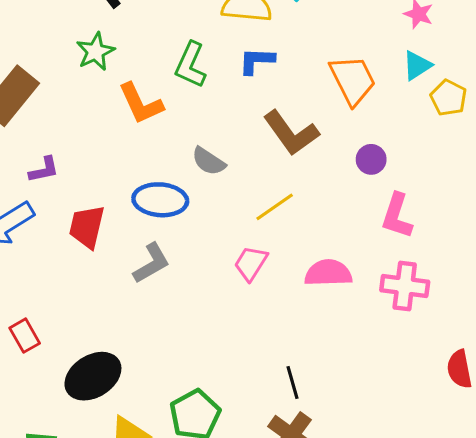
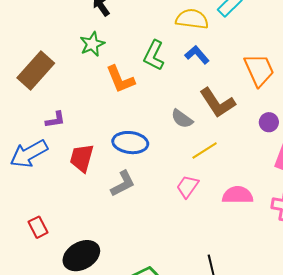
blue L-shape: (257, 61) -> (197, 55), turned 45
gray semicircle: (209, 161) -> (182, 119), moved

